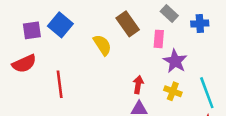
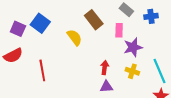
purple square: (32, 30) -> (18, 29), turned 35
purple star: (175, 61) -> (133, 47), turned 30

